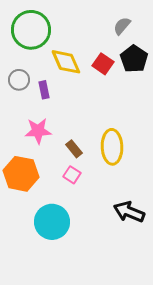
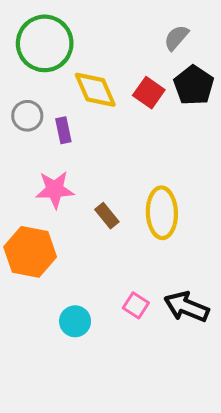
pink square: (72, 175) -> (136, 305), moved
cyan circle: (52, 222) -> (75, 321), size x0.6

